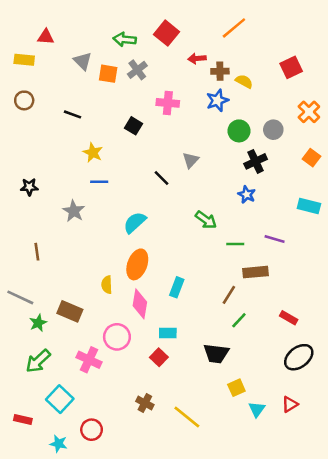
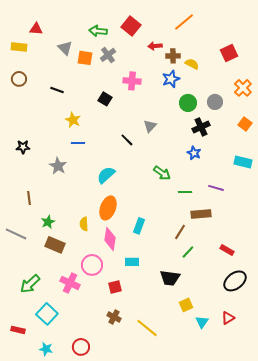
green star: (38, 323) -> (48, 222), moved
red square: (159, 357) -> (115, 287), moved, turned 32
red circle: (92, 430) -> (81, 347), moved

